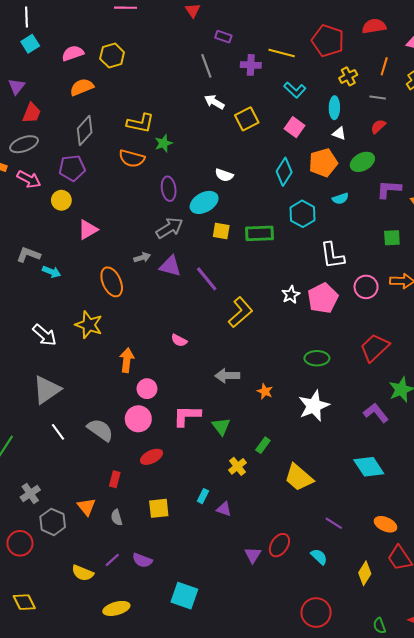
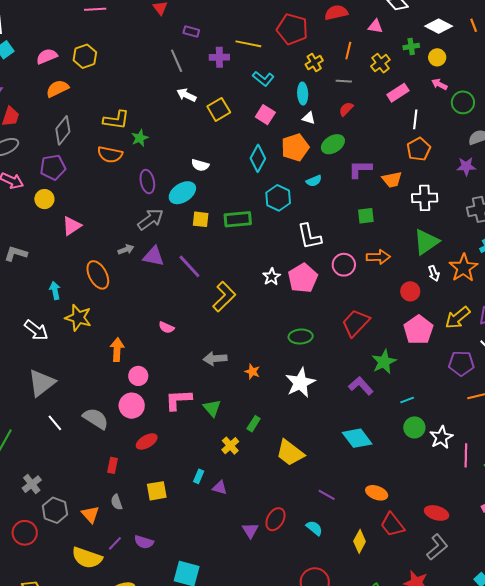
cyan arrow: (51, 272) -> (55, 290), moved, turned -120
orange triangle: (86, 507) -> (90, 514), moved
yellow semicircle: (83, 573) -> (87, 558), size x1.4

